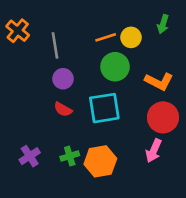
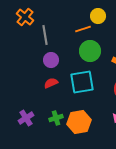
orange cross: (18, 31) -> (25, 17), moved
yellow circle: (131, 37) -> (98, 16), moved
red semicircle: (63, 109) -> (51, 83), turned 128

